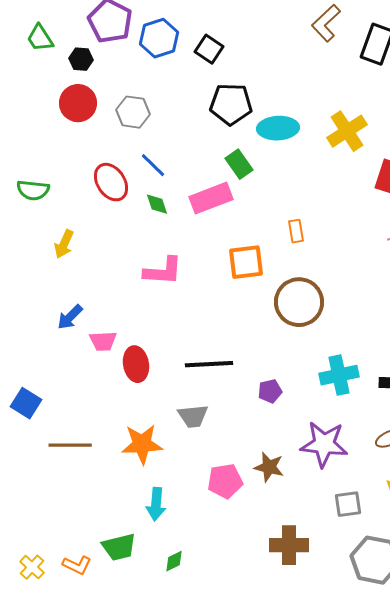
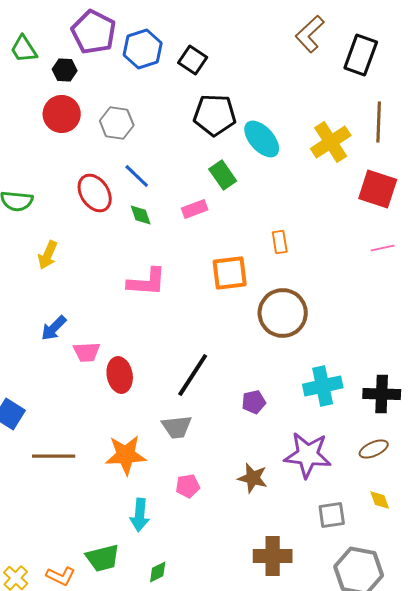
cyan ellipse: (278, 128) -> (262, 139), turned 51
pink rectangle: (211, 198) -> (195, 209), size x0.6
black line: (209, 364) -> (193, 375), turned -54
pink pentagon: (225, 481) -> (188, 486), moved, size x0.7

